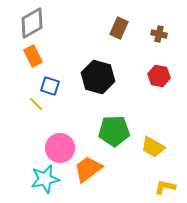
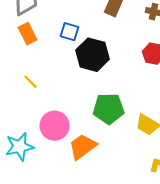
blue square: (50, 86) -> (70, 32), moved
cyan star: (45, 179) -> (20, 147), moved

